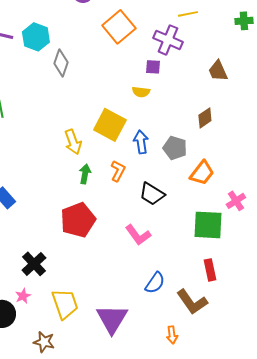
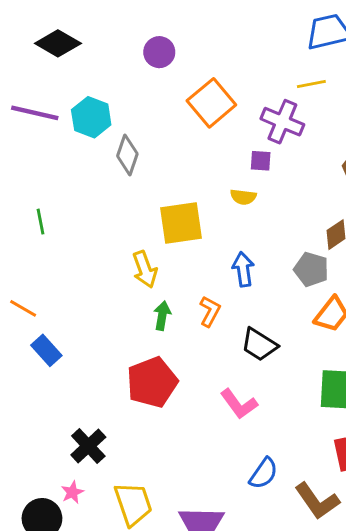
yellow square: (110, 125) -> (181, 223), moved, turned -36
gray pentagon: (175, 148) -> (311, 269), moved

